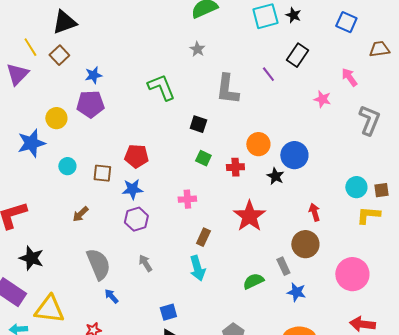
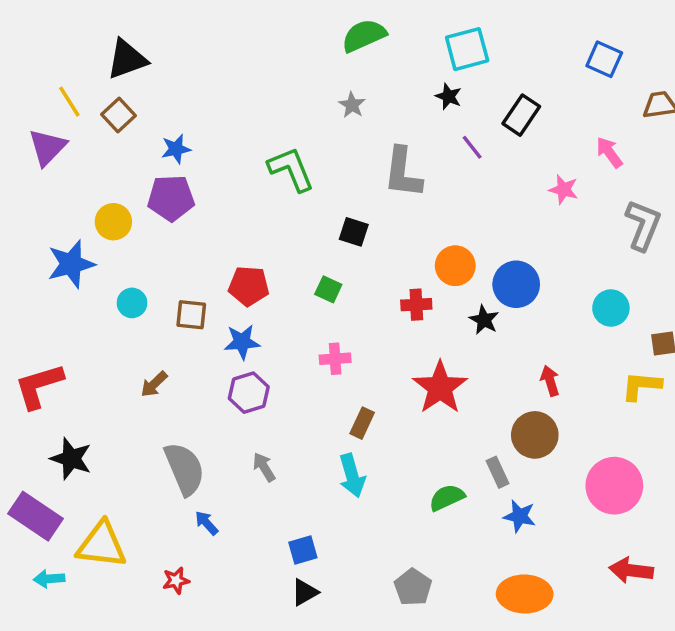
black star: (293, 15) -> (448, 96), moved
green square: (203, 158) -> (328, 289), moved
cyan circle: (356, 187) -> (611, 308), moved

